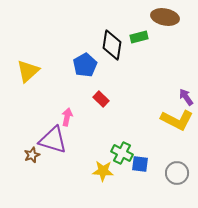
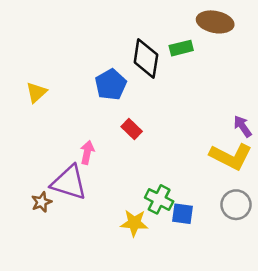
yellow triangle: (28, 71) -> (36, 92), size x0.7
gray circle: (177, 173) -> (236, 205), moved

